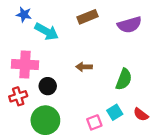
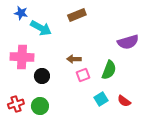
purple semicircle: (129, 25) -> (128, 42), moved
red cross: (18, 96) -> (16, 104), moved
green circle: (45, 120) -> (40, 106), size x0.7
pink square: (94, 122) -> (83, 75), moved

